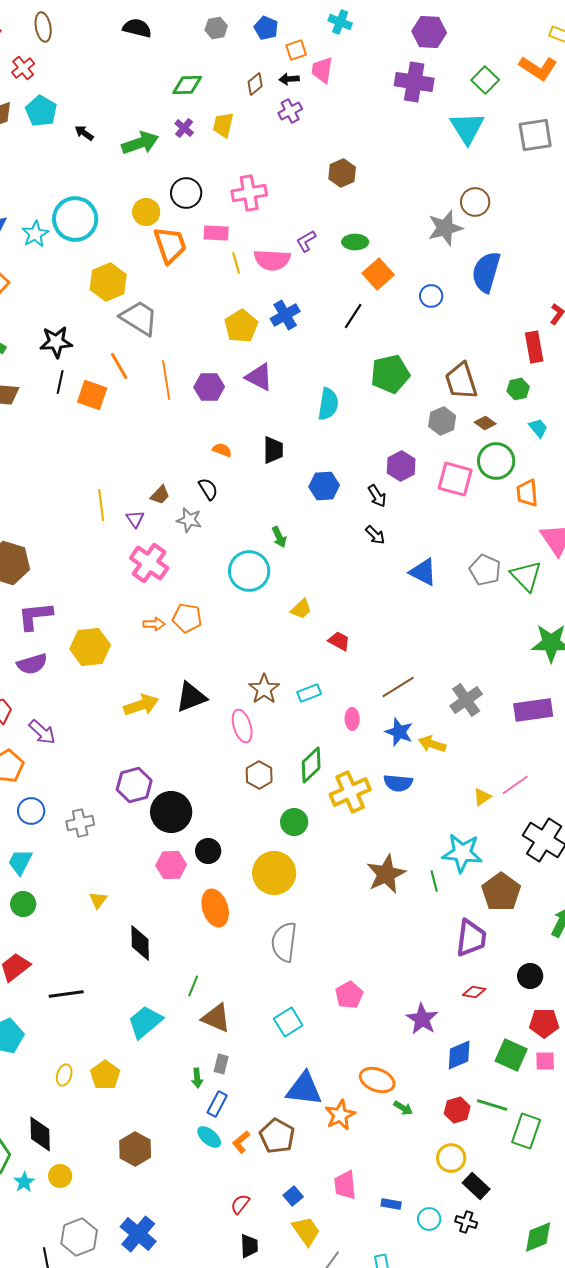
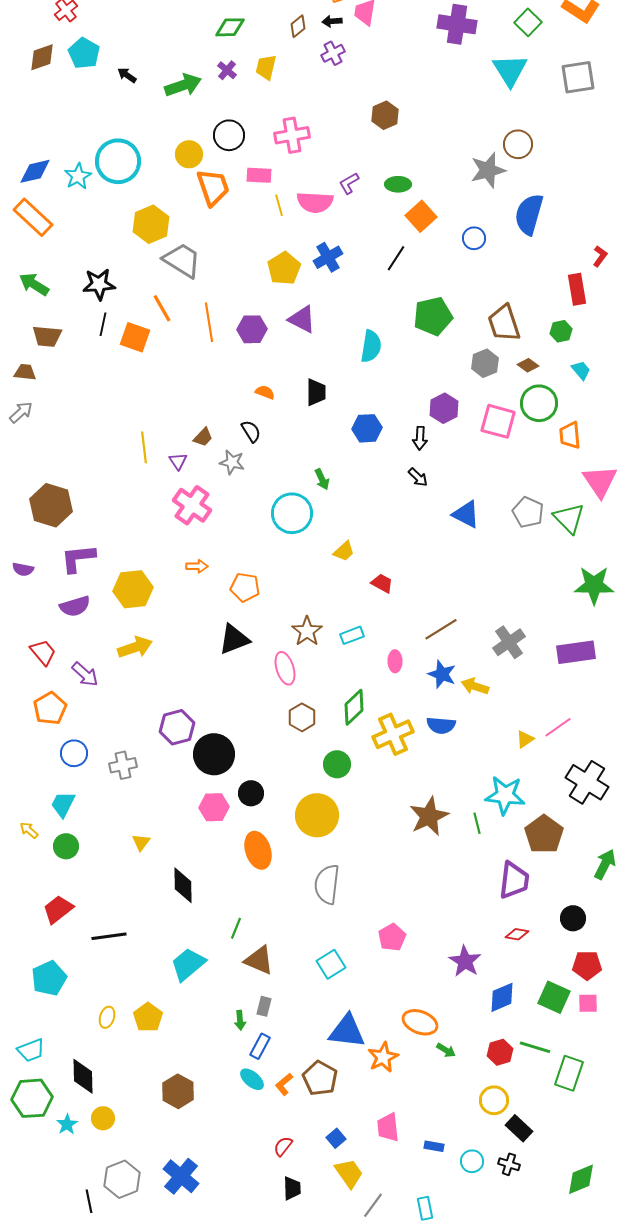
black arrow: (377, 496) -> (420, 438), turned 35
orange pentagon: (187, 618) -> (245, 587), moved
yellow arrow: (141, 705) -> (135, 647), moved

